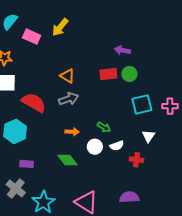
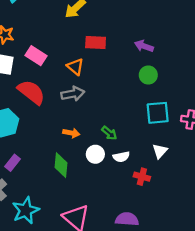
pink rectangle: (32, 37) -> (36, 56), moved
red rectangle: (108, 74) -> (96, 43), moved
green diamond: (67, 160) -> (61, 165), turned 35
purple rectangle: (27, 164) -> (12, 163), turned -64

